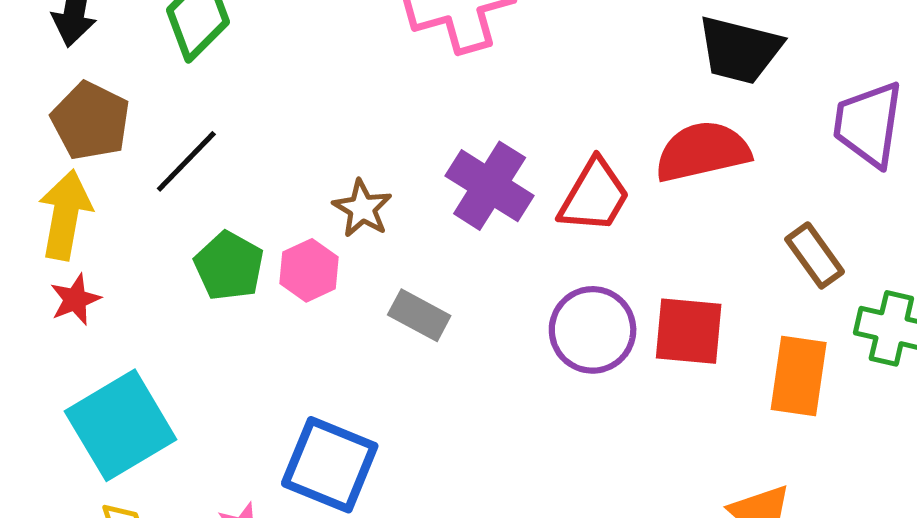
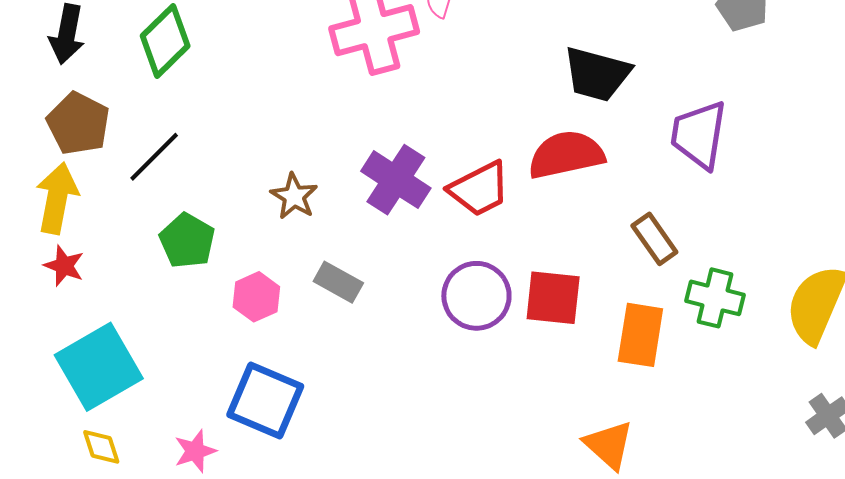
red trapezoid: (594, 196) -> (479, 189), turned 32
pink hexagon: (309, 270) -> (256, 297), moved
red star: (75, 299) -> (64, 266), turned -30

